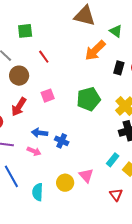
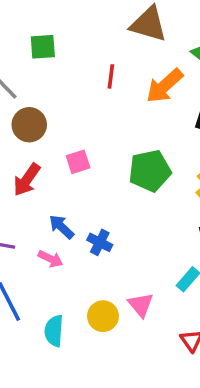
red line: (44, 57) -> (111, 76), moved, turned 40
blue arrow: (40, 133) -> (61, 227), turned 35

